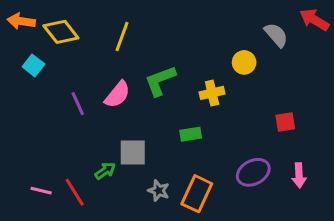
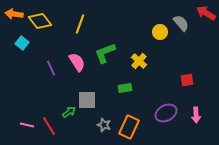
yellow circle: (244, 62) -> (160, 32), moved
yellow cross: (212, 93) -> (139, 61), turned -35
pink semicircle: (117, 94) -> (77, 62), turned -72

